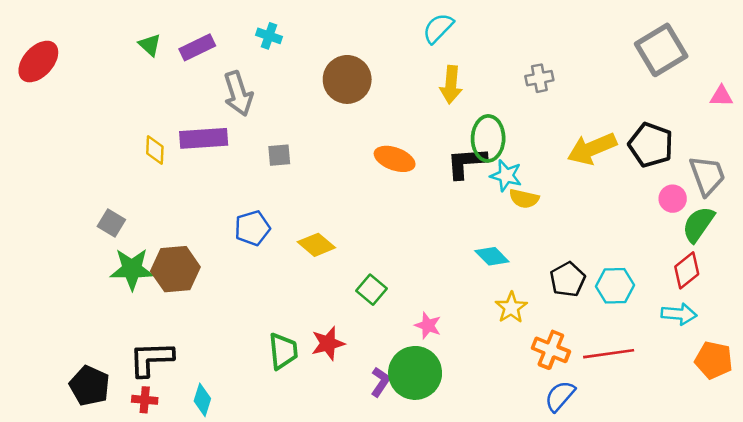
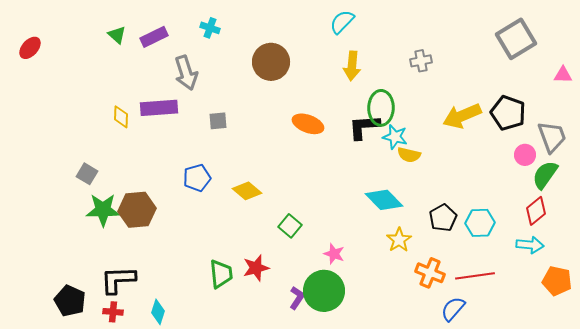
red ellipse: (38, 62) -> (30, 48), size x0.7
cyan diamond: (492, 256) -> (384, 200), size x1.4
blue semicircle: (560, 396) -> (453, 309), moved

